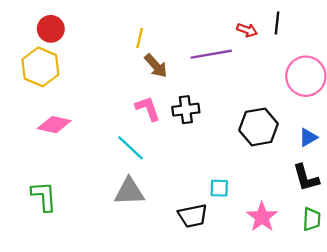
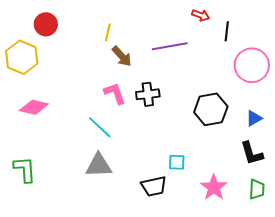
black line: (277, 23) -> (227, 31), moved
red circle: (51, 29) -> (46, 24), moved
red arrow: (247, 30) -> (201, 15), moved

